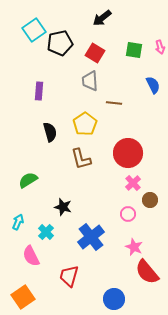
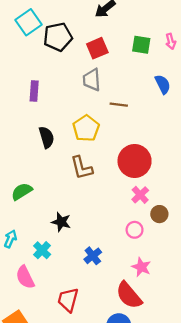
red square: (95, 53) -> (97, 48), turned 36
blue cross: (91, 237) -> (93, 256), size x0.6
red semicircle: (147, 272) -> (129, 295), moved

